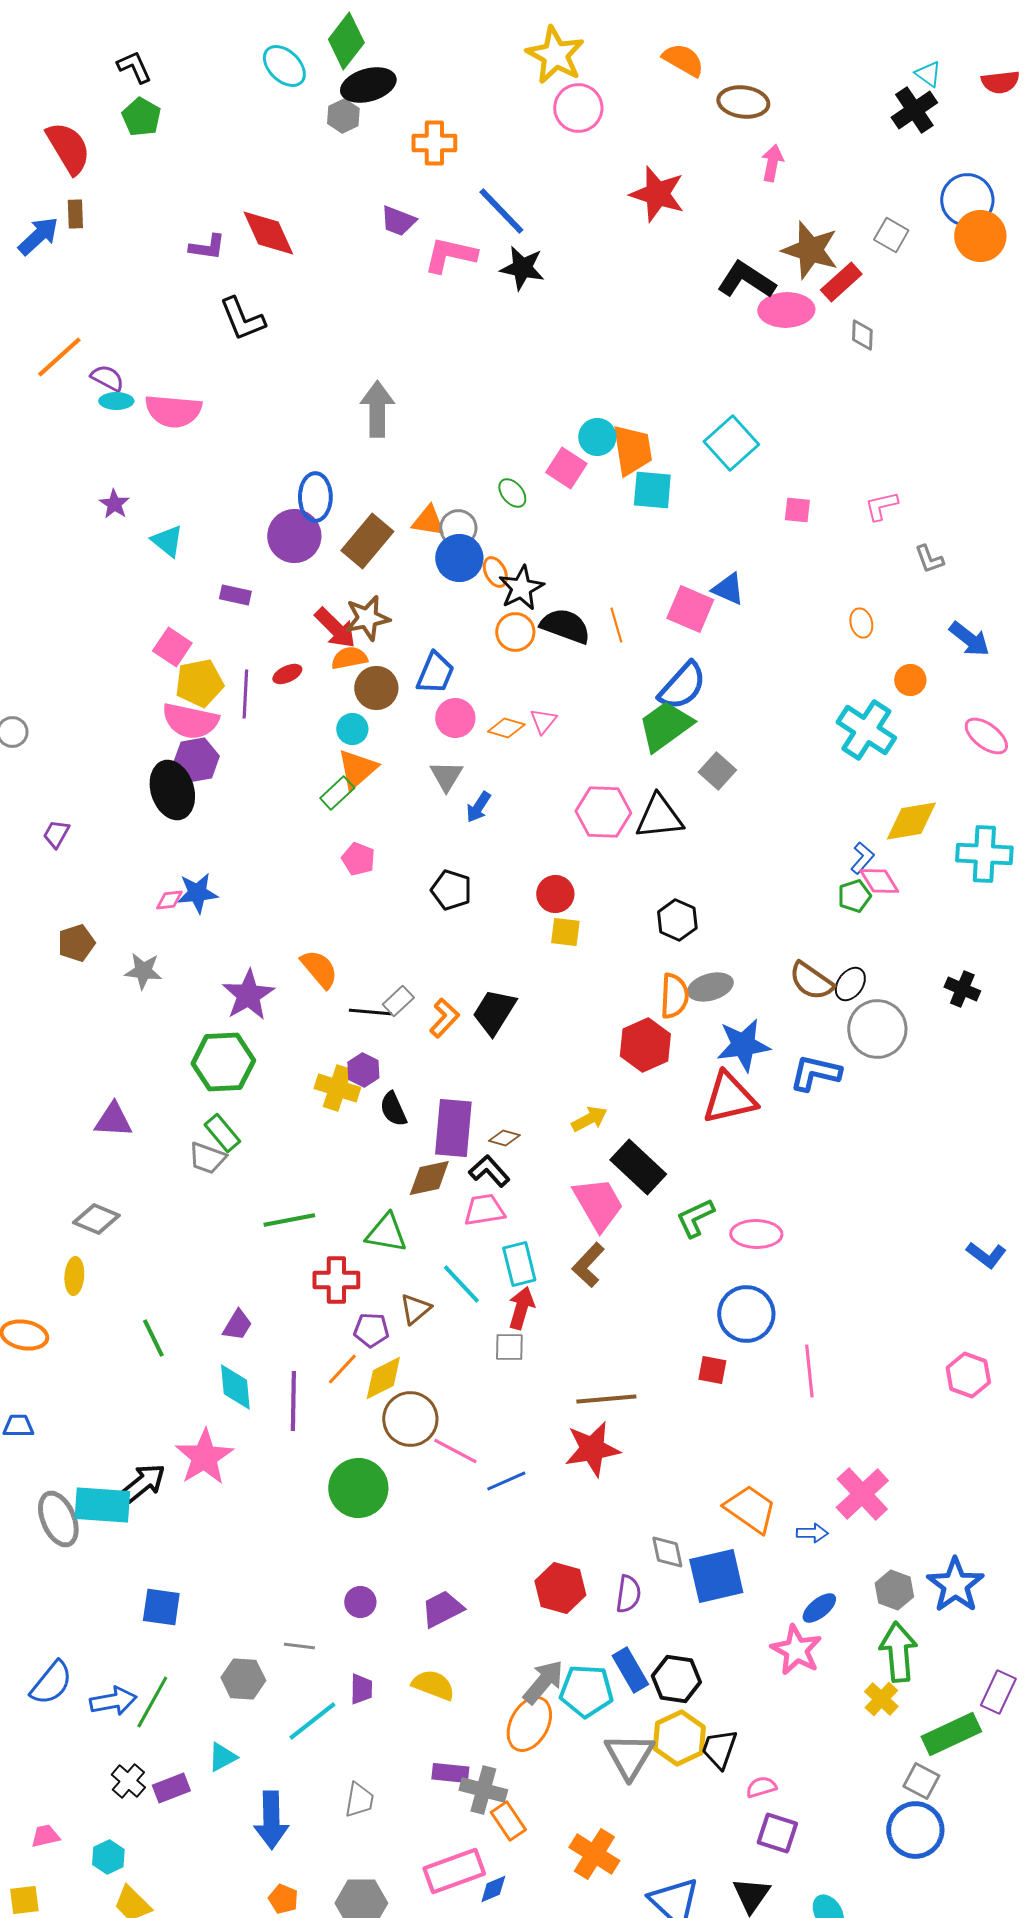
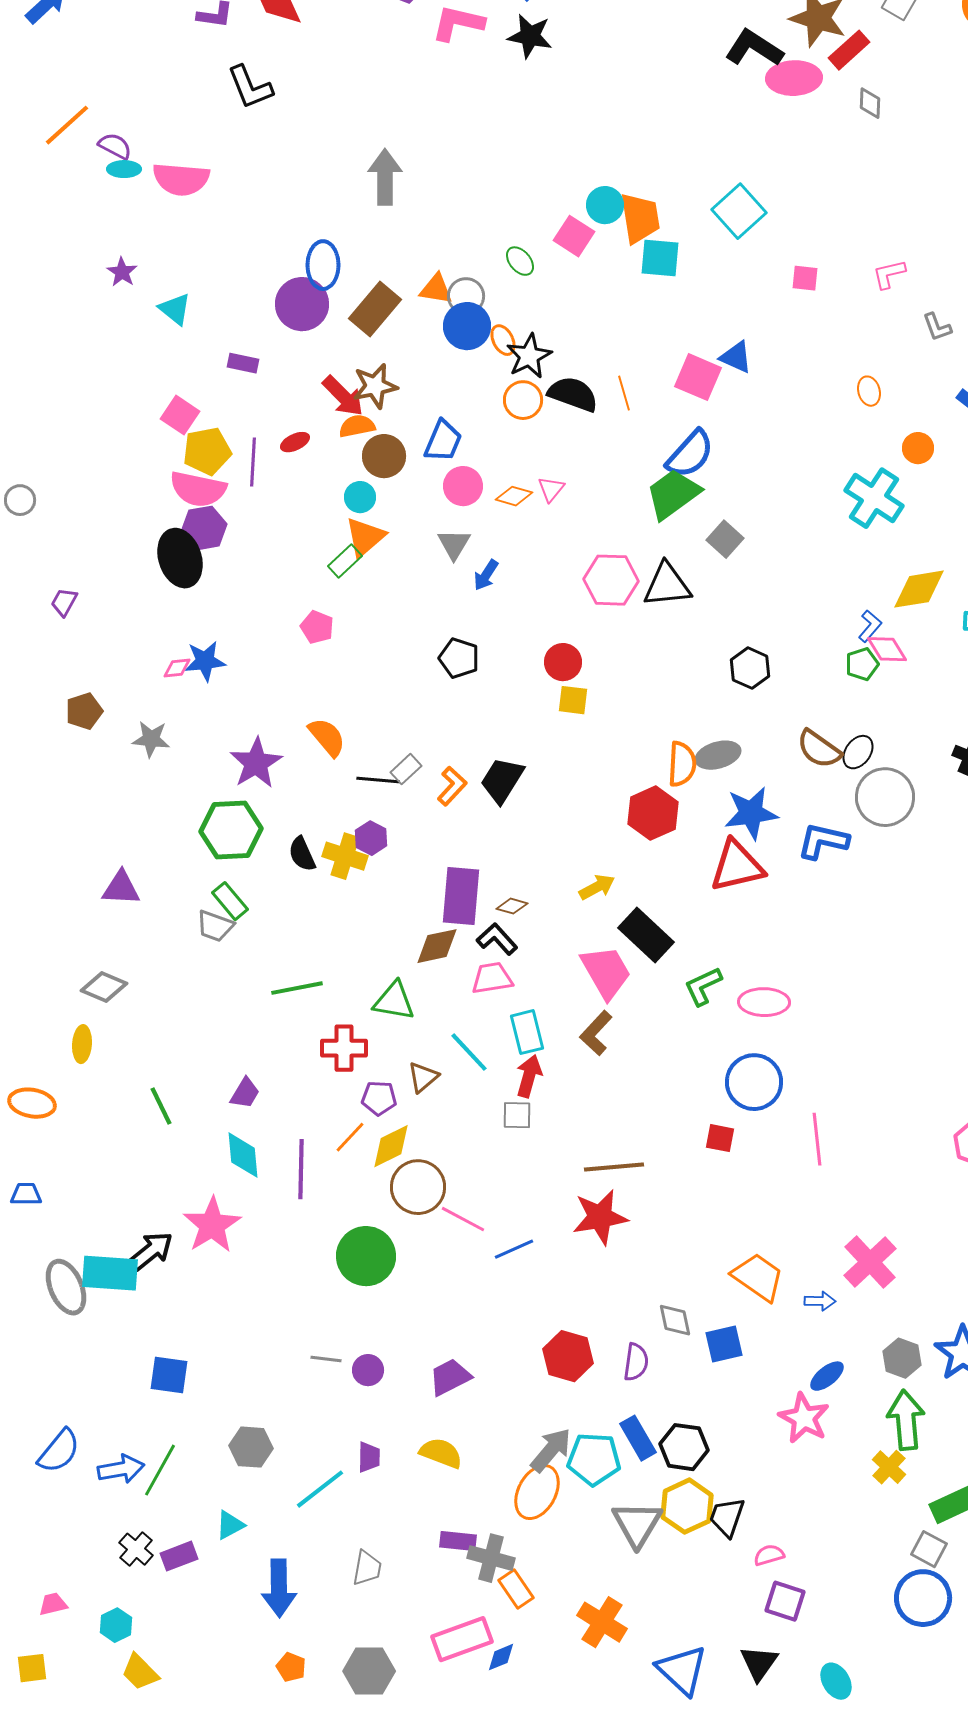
pink pentagon: (358, 859) -> (317, 627), moved
black hexagon: (677, 920) -> (750, 668), moved
black semicircle: (393, 1109) -> (302, 854), moved
blue square: (716, 1576) -> (724, 1344), size x0.7
gray line: (299, 1646) -> (326, 1359), moved

